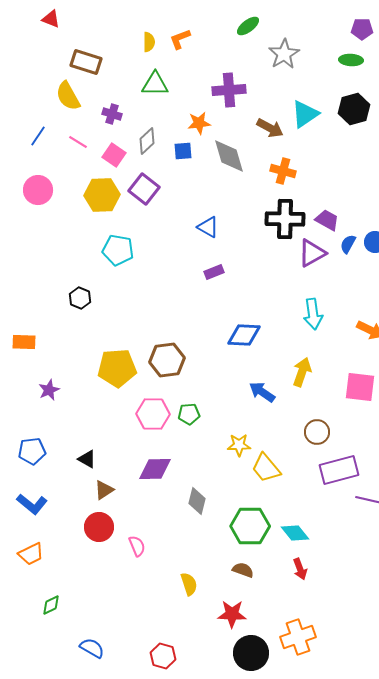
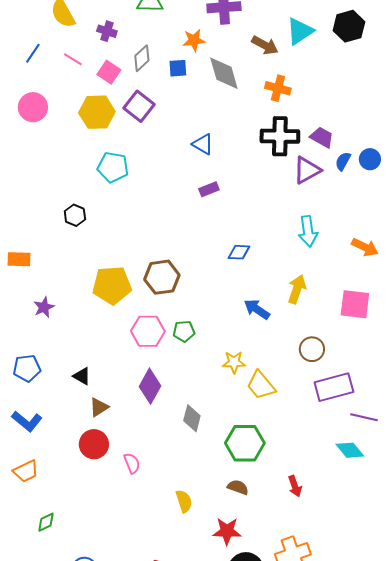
blue diamond: (244, 335) -> (239, 252), size x0.7
purple diamond: (155, 469) -> (150, 386), turned -60
cyan diamond: (295, 533) -> (350, 450), moved

